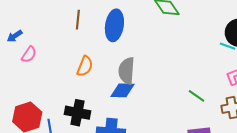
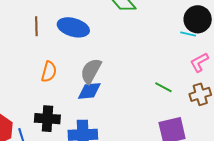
blue ellipse: (114, 25) -> (73, 27), turned -76
gray semicircle: (127, 71) -> (91, 71), turned 32

